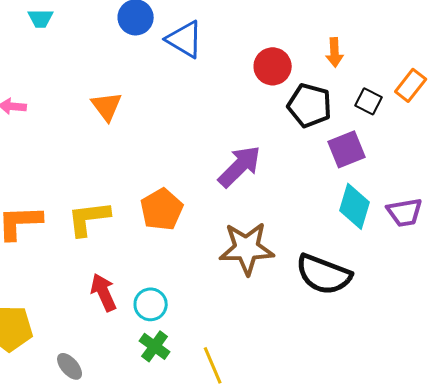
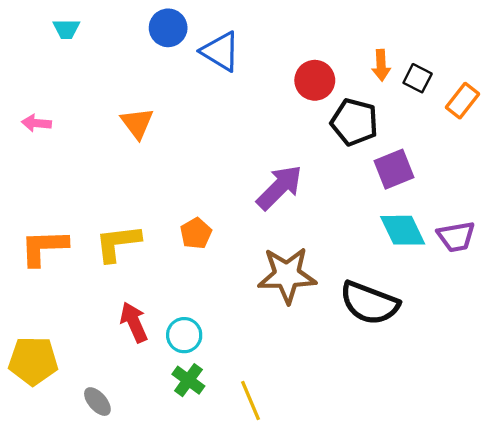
black square: (369, 101) -> (418, 78), moved
cyan diamond: (355, 206) -> (403, 230), turned -42
orange pentagon: (162, 209) -> (196, 233), size x0.7

